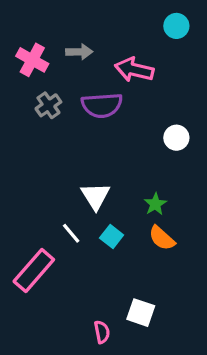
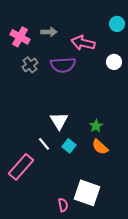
cyan circle: (176, 26) -> (117, 24), moved
white circle: (176, 138) -> (114, 62), moved
white square: (141, 313) -> (87, 193), size x1.5

